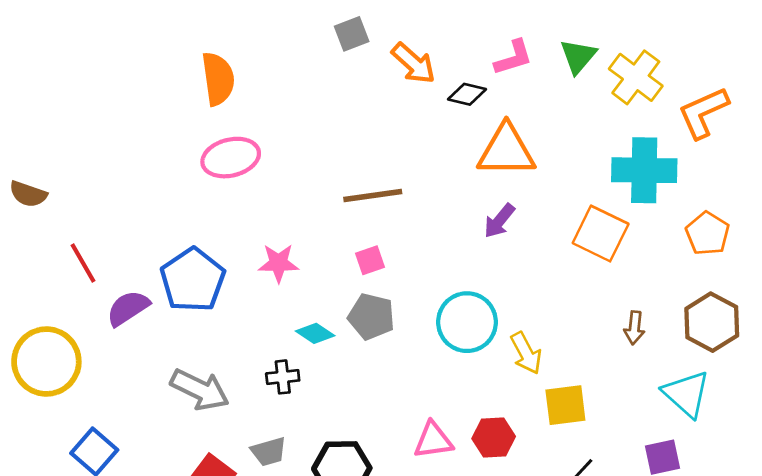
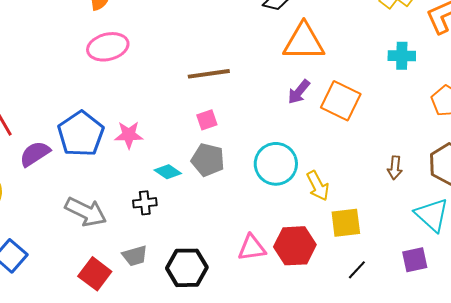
cyan cross: (644, 170) -> (402, 56), size x0.6
orange square: (601, 233) -> (341, 101), moved
pink star: (279, 263) -> (129, 135), moved
red hexagon: (494, 437) -> (295, 246), size x1.4

